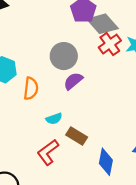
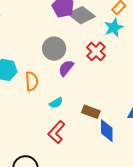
red cross: (110, 44) -> (96, 51), moved
brown rectangle: (77, 136) -> (91, 112), moved

